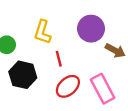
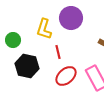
purple circle: (91, 29) -> (71, 18), moved

